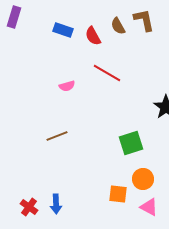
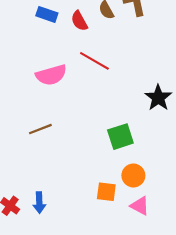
pink semicircle: (67, 86) -> (51, 75), size x1.8

